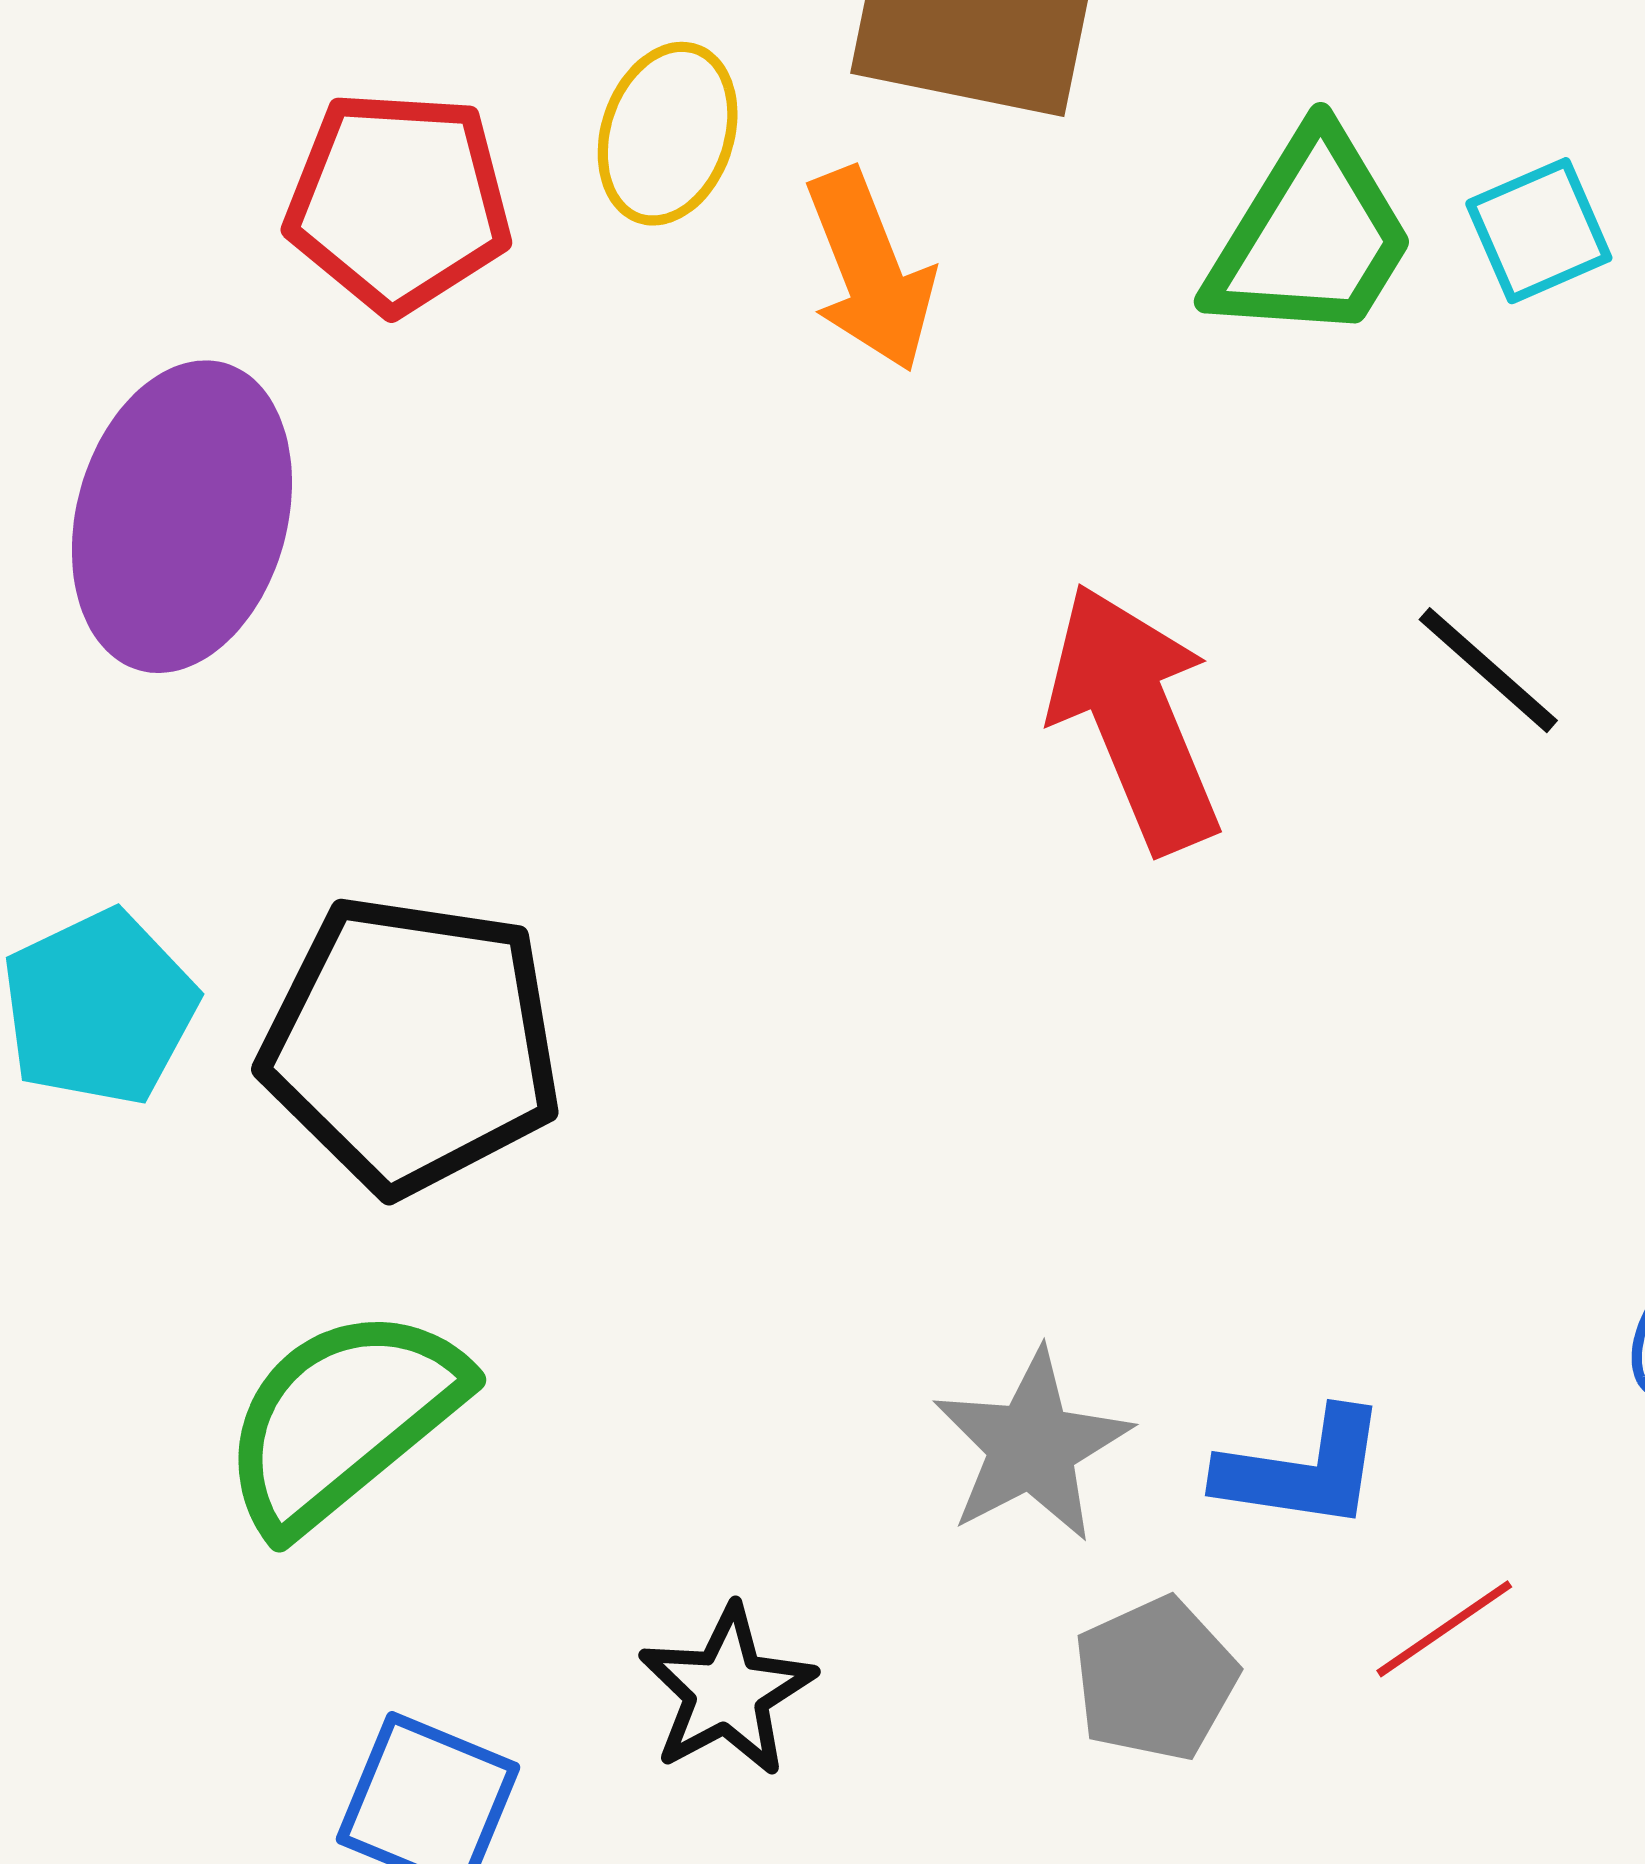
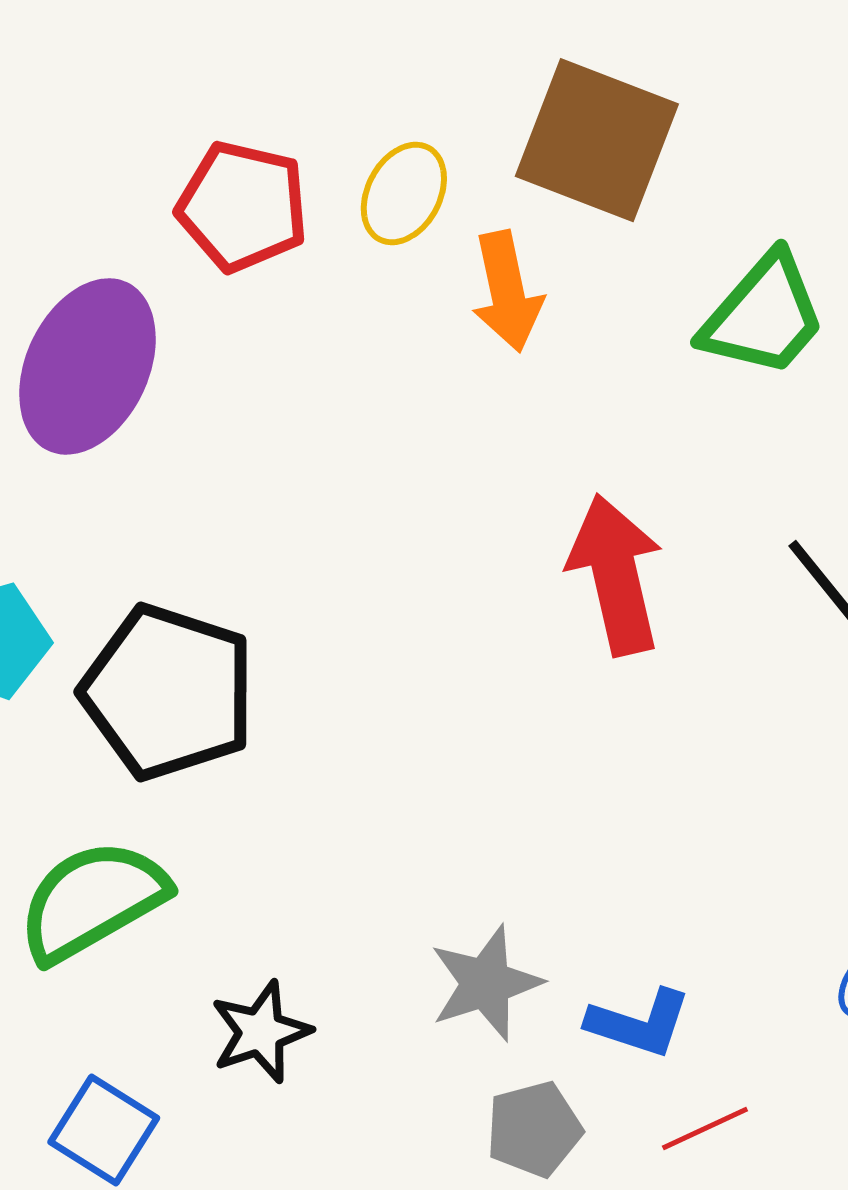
black star: (727, 1691) -> (261, 1032), moved

